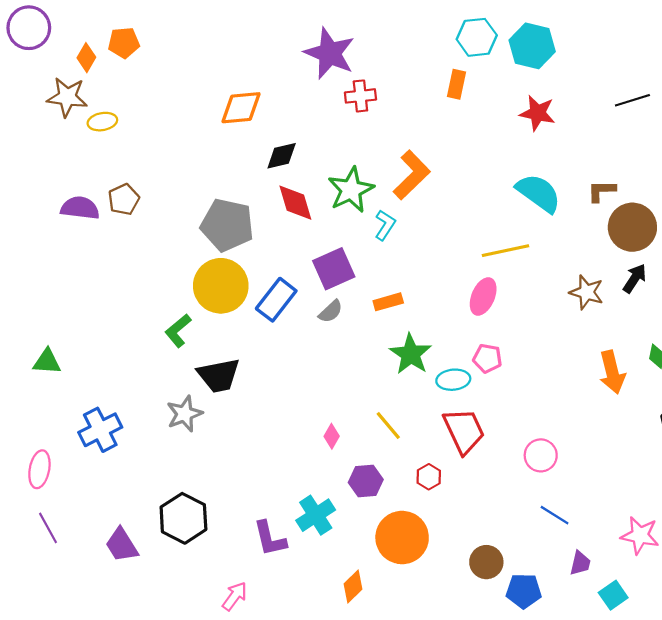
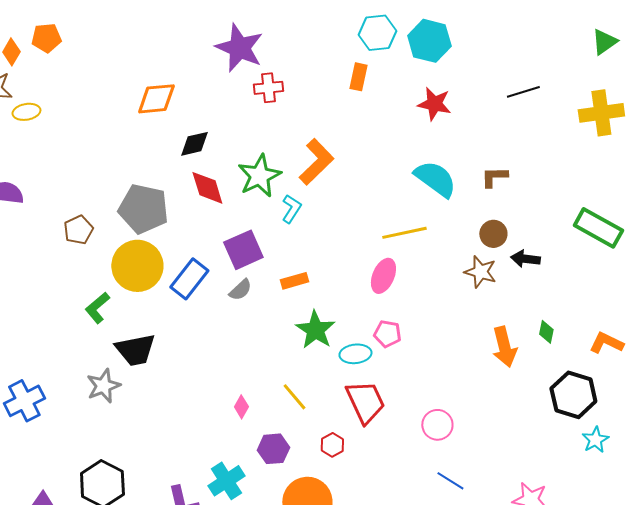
brown pentagon: (124, 199) -> (78, 230), moved
brown circle: (632, 227) -> (493, 234), moved, size x0.6
black arrow: (635, 278) -> (525, 259), turned -116

